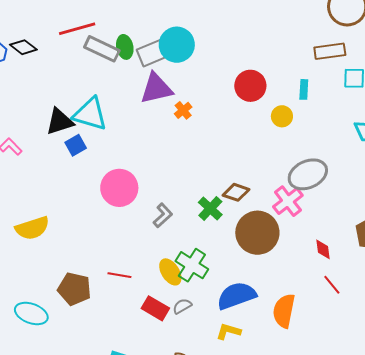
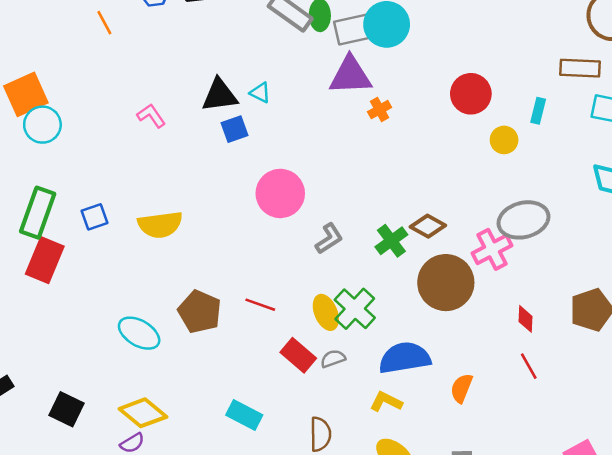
cyan triangle: (90, 114) -> (260, 93), size x0.5
orange semicircle: (284, 311) -> (461, 388), size x0.7

